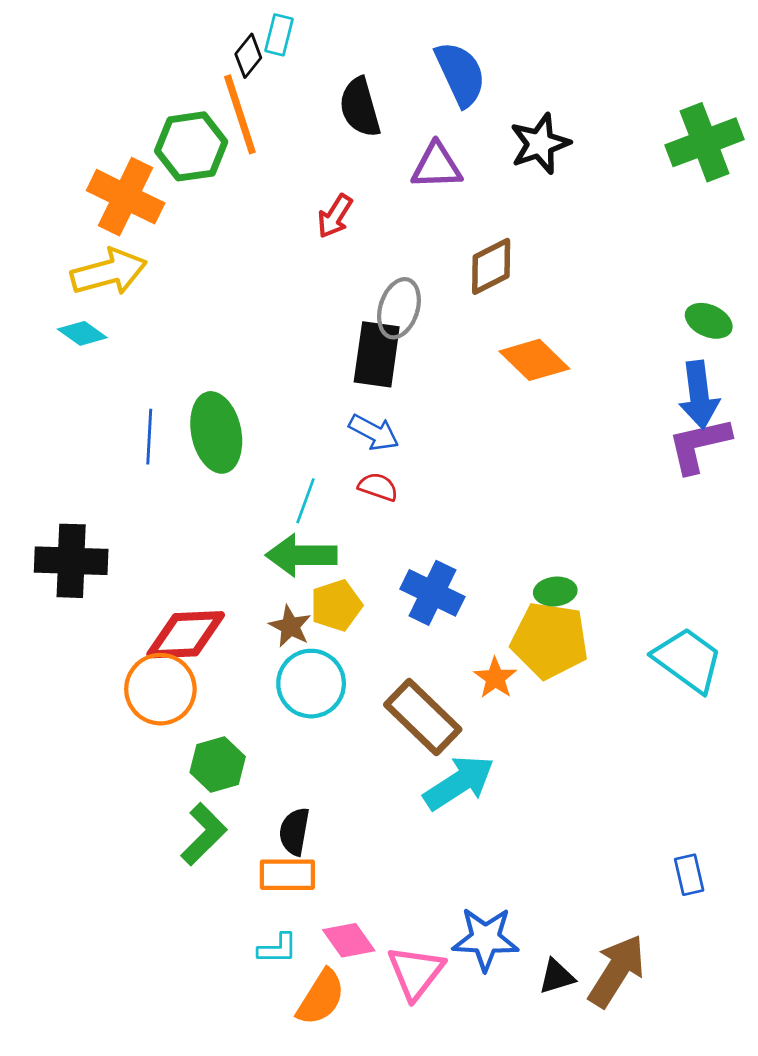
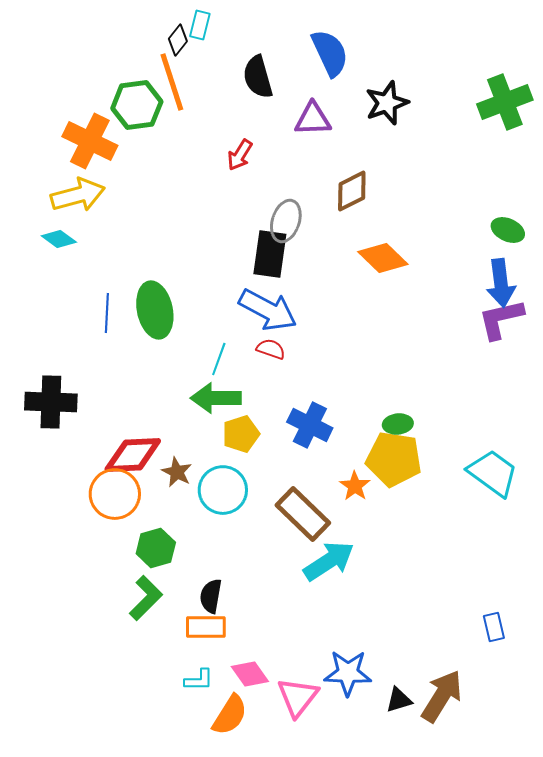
blue arrow: (374, 432) -> (268, 310), size x1.6
brown star: (290, 626) -> (177, 472), moved

